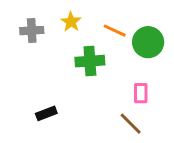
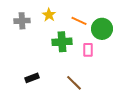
pink rectangle: (141, 93) -> (88, 50), moved
brown line: (131, 124) -> (74, 83), moved

